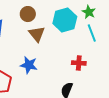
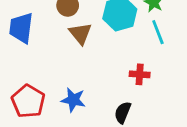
blue star: (29, 65) -> (73, 100), moved

